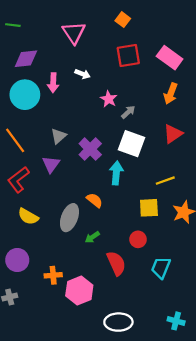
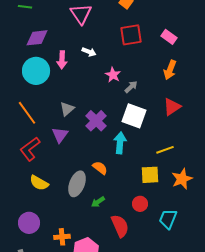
pink rectangle: (170, 58) -> (169, 37), size x0.7
cyan trapezoid: (161, 268) -> (168, 219), moved

